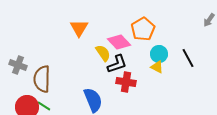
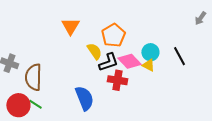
orange pentagon: (143, 29) -> (113, 35), moved
pink diamond: (119, 42) -> (129, 61), moved

